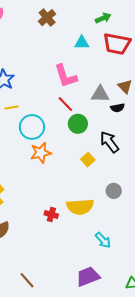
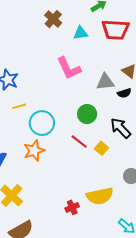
brown cross: (47, 18) -> (53, 19), moved
red line: (65, 104) -> (79, 142), moved
orange star: (41, 153) -> (34, 151), moved
red cross: (51, 215) -> (72, 207), turned -32

